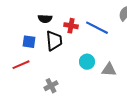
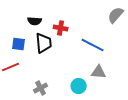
blue line: (97, 28) -> (93, 45), moved
cyan circle: (87, 62) -> (79, 86), moved

